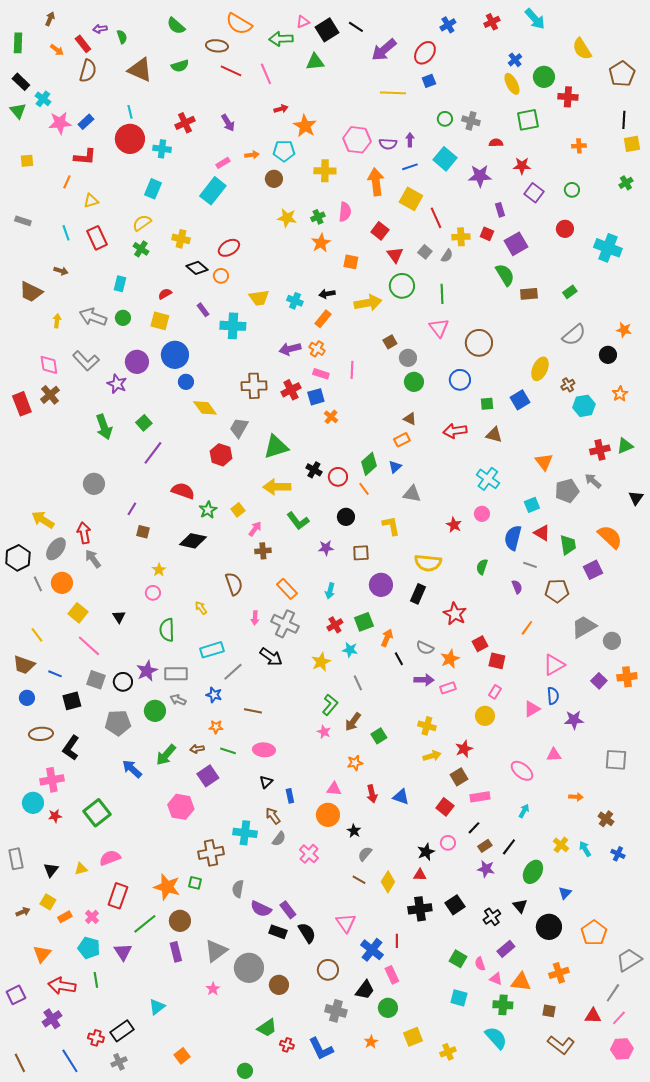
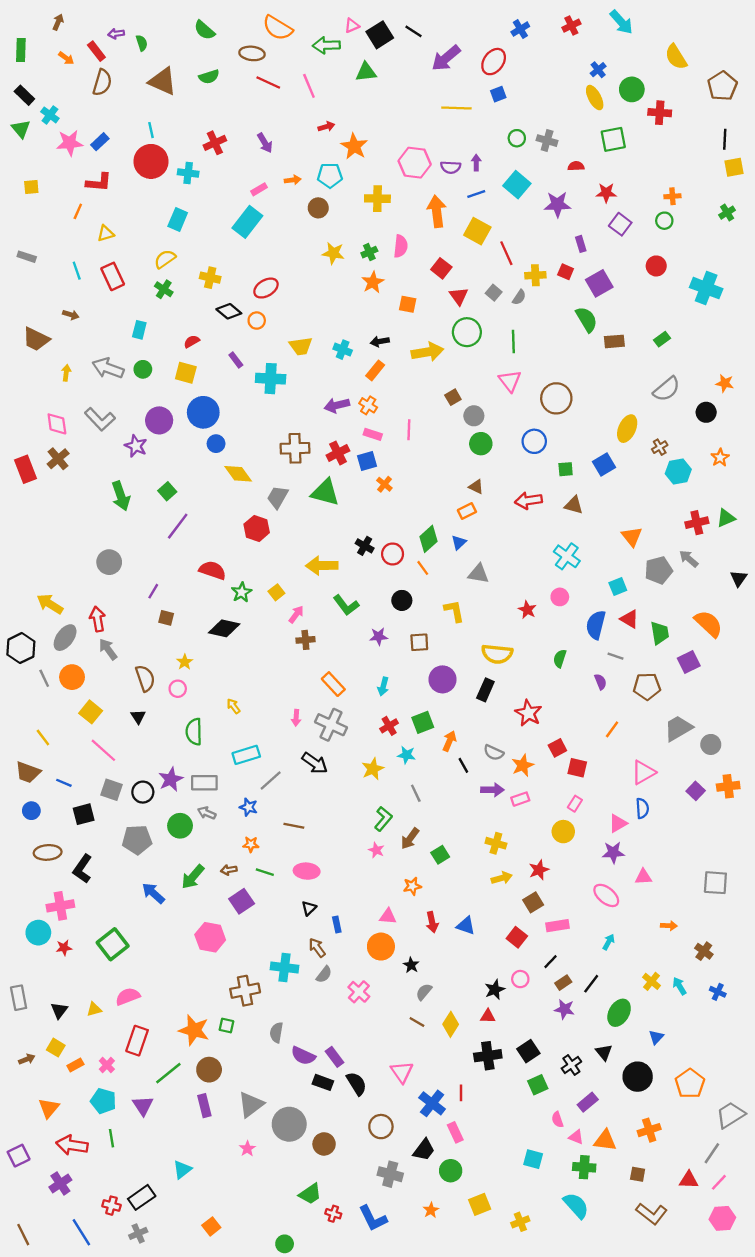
orange cross: (579, 146) -> (672, 196), moved
green triangle: (276, 447) -> (325, 492), moved, turned 32
brown semicircle: (234, 584) -> (145, 678), moved
purple star: (574, 720) -> (613, 852), moved
green square: (458, 959) -> (538, 1085), moved, turned 36

